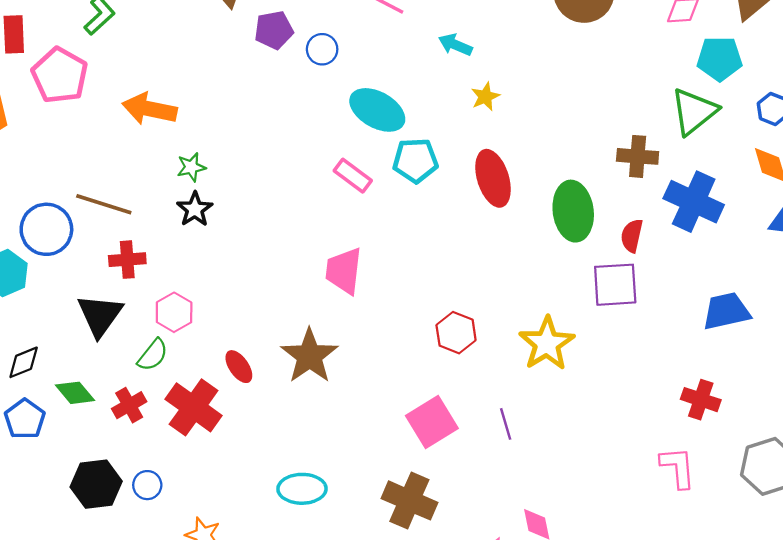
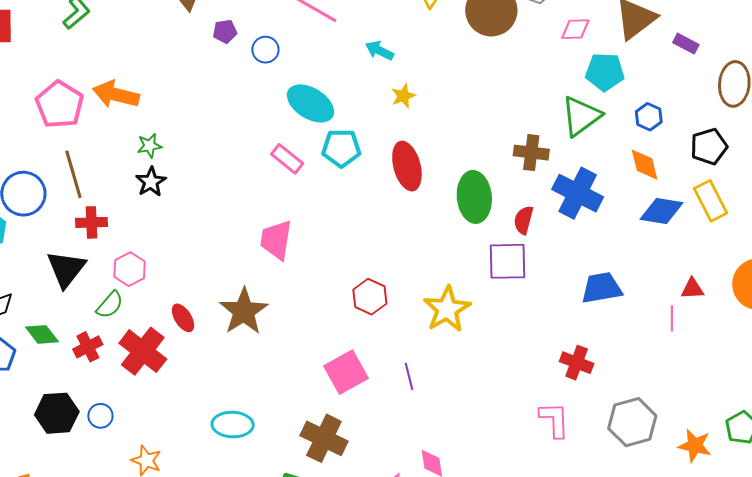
purple pentagon: (274, 30) -> (225, 31), size x0.7
pink pentagon: (60, 75) -> (60, 104), moved
brown line: (104, 204) -> (73, 174), turned 54

